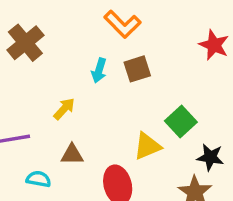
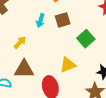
green square: (181, 122) -> (86, 39), moved
brown triangle: (72, 155) -> (24, 69), size x1.5

